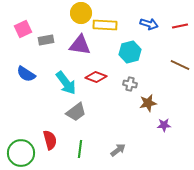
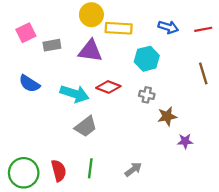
brown line: (180, 65) -> (203, 73), turned 48
cyan arrow: (66, 83) -> (74, 94), turned -35
red semicircle: (50, 140) -> (59, 171), moved

